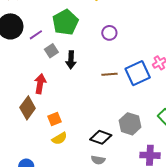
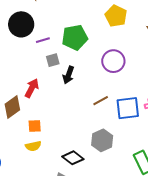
purple circle: (109, 33) -> (113, 61), size x1.5
brown line: (110, 74) -> (101, 101), turned -42
gray hexagon: (130, 124) -> (102, 140), moved

